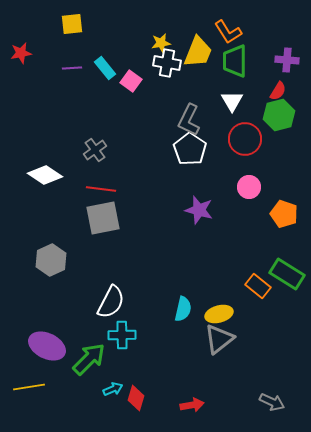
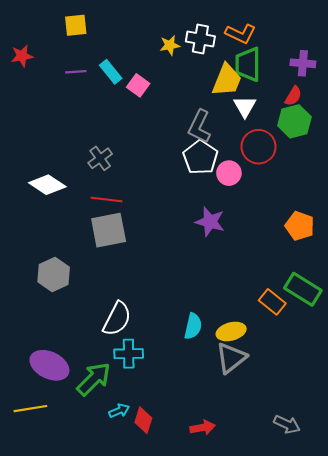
orange L-shape: (228, 32) -> (241, 34), turned -32
yellow trapezoid: (198, 52) -> (227, 80), moved
white cross: (167, 63) -> (200, 39), moved
pink circle: (249, 187) -> (229, 173), moved

